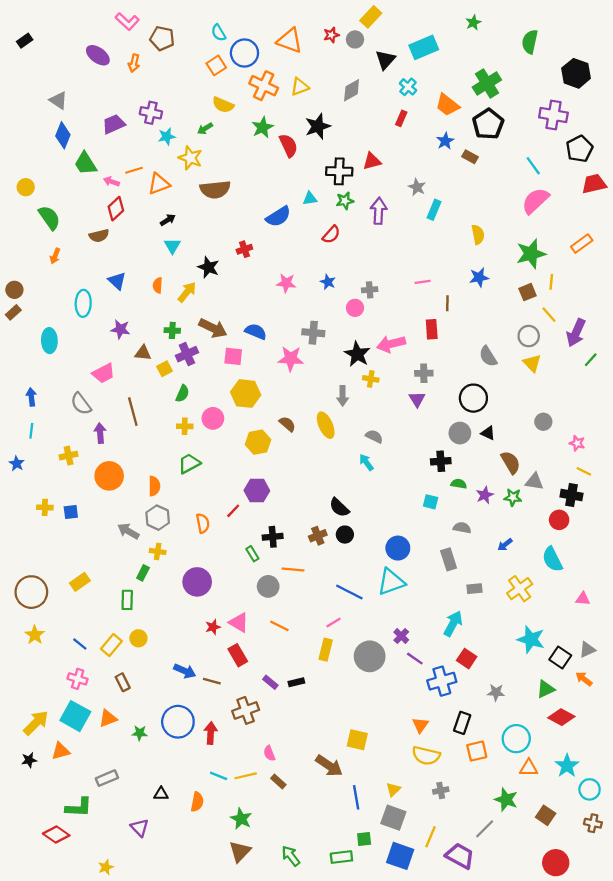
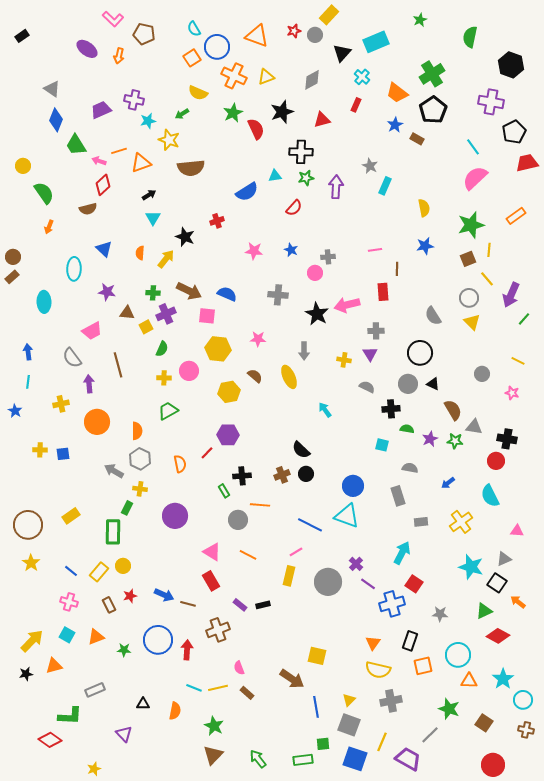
red triangle: (372, 161) -> (322, 120), moved
pink star: (291, 359) -> (258, 339), moved, size x0.7
yellow cross: (371, 379) -> (344, 360), moved
gray semicircle: (374, 436) -> (367, 387), moved
yellow line: (584, 471) -> (518, 361), moved
cyan triangle: (391, 582) -> (347, 516), turned 40
green rectangle: (127, 600) -> (113, 532), size x1.4
red star: (213, 627) -> (130, 596), moved
gray triangle: (587, 650) -> (504, 559), moved
cyan square: (75, 716) -> (67, 635), size x0.6
gray cross: (441, 791) -> (391, 701), size x1.5

